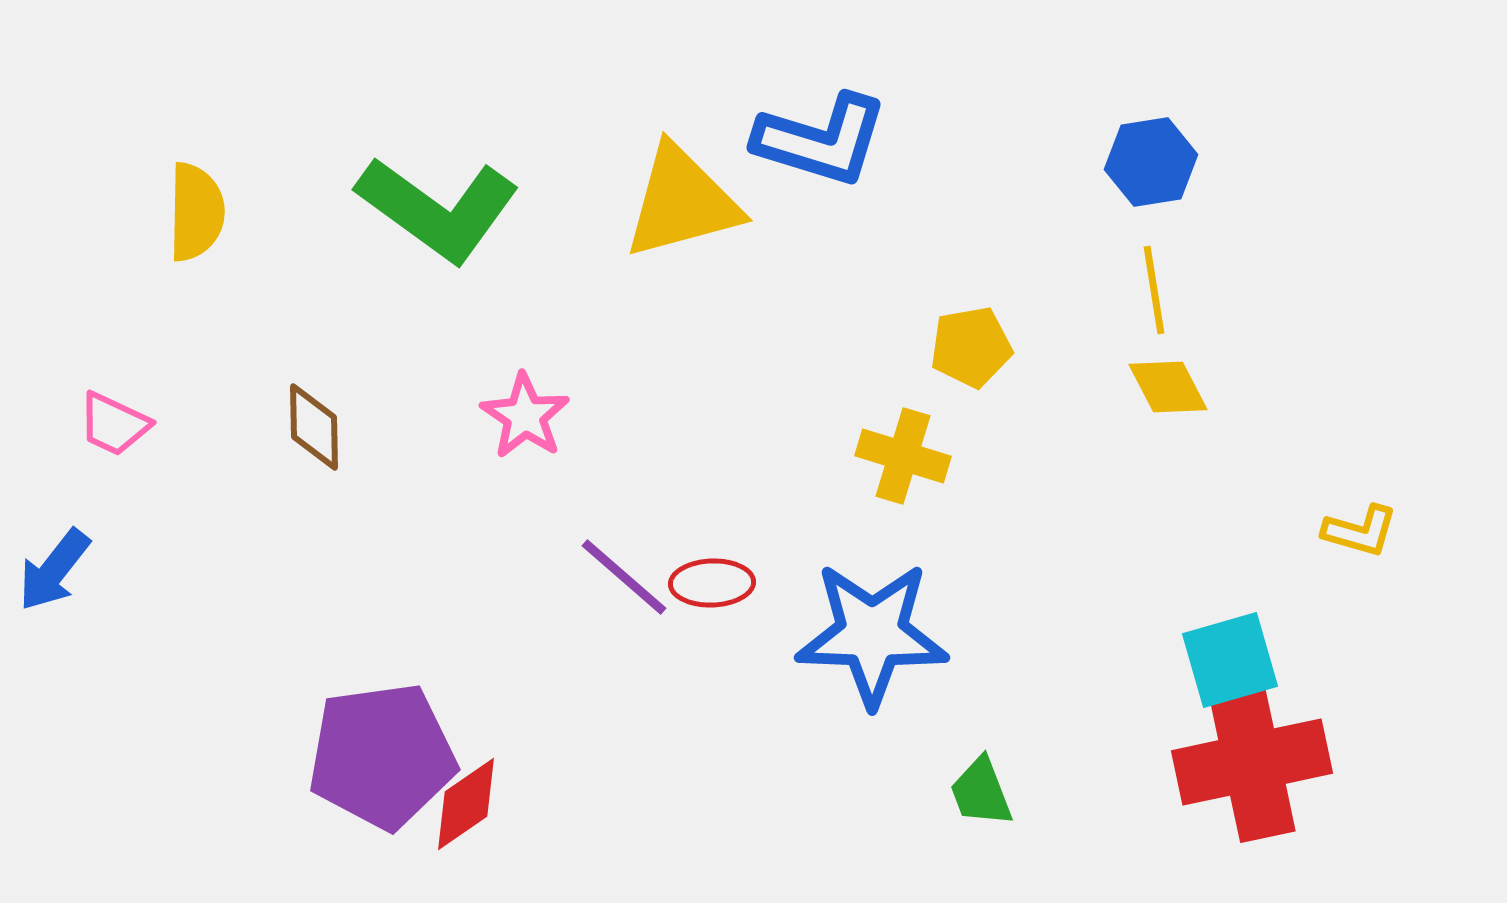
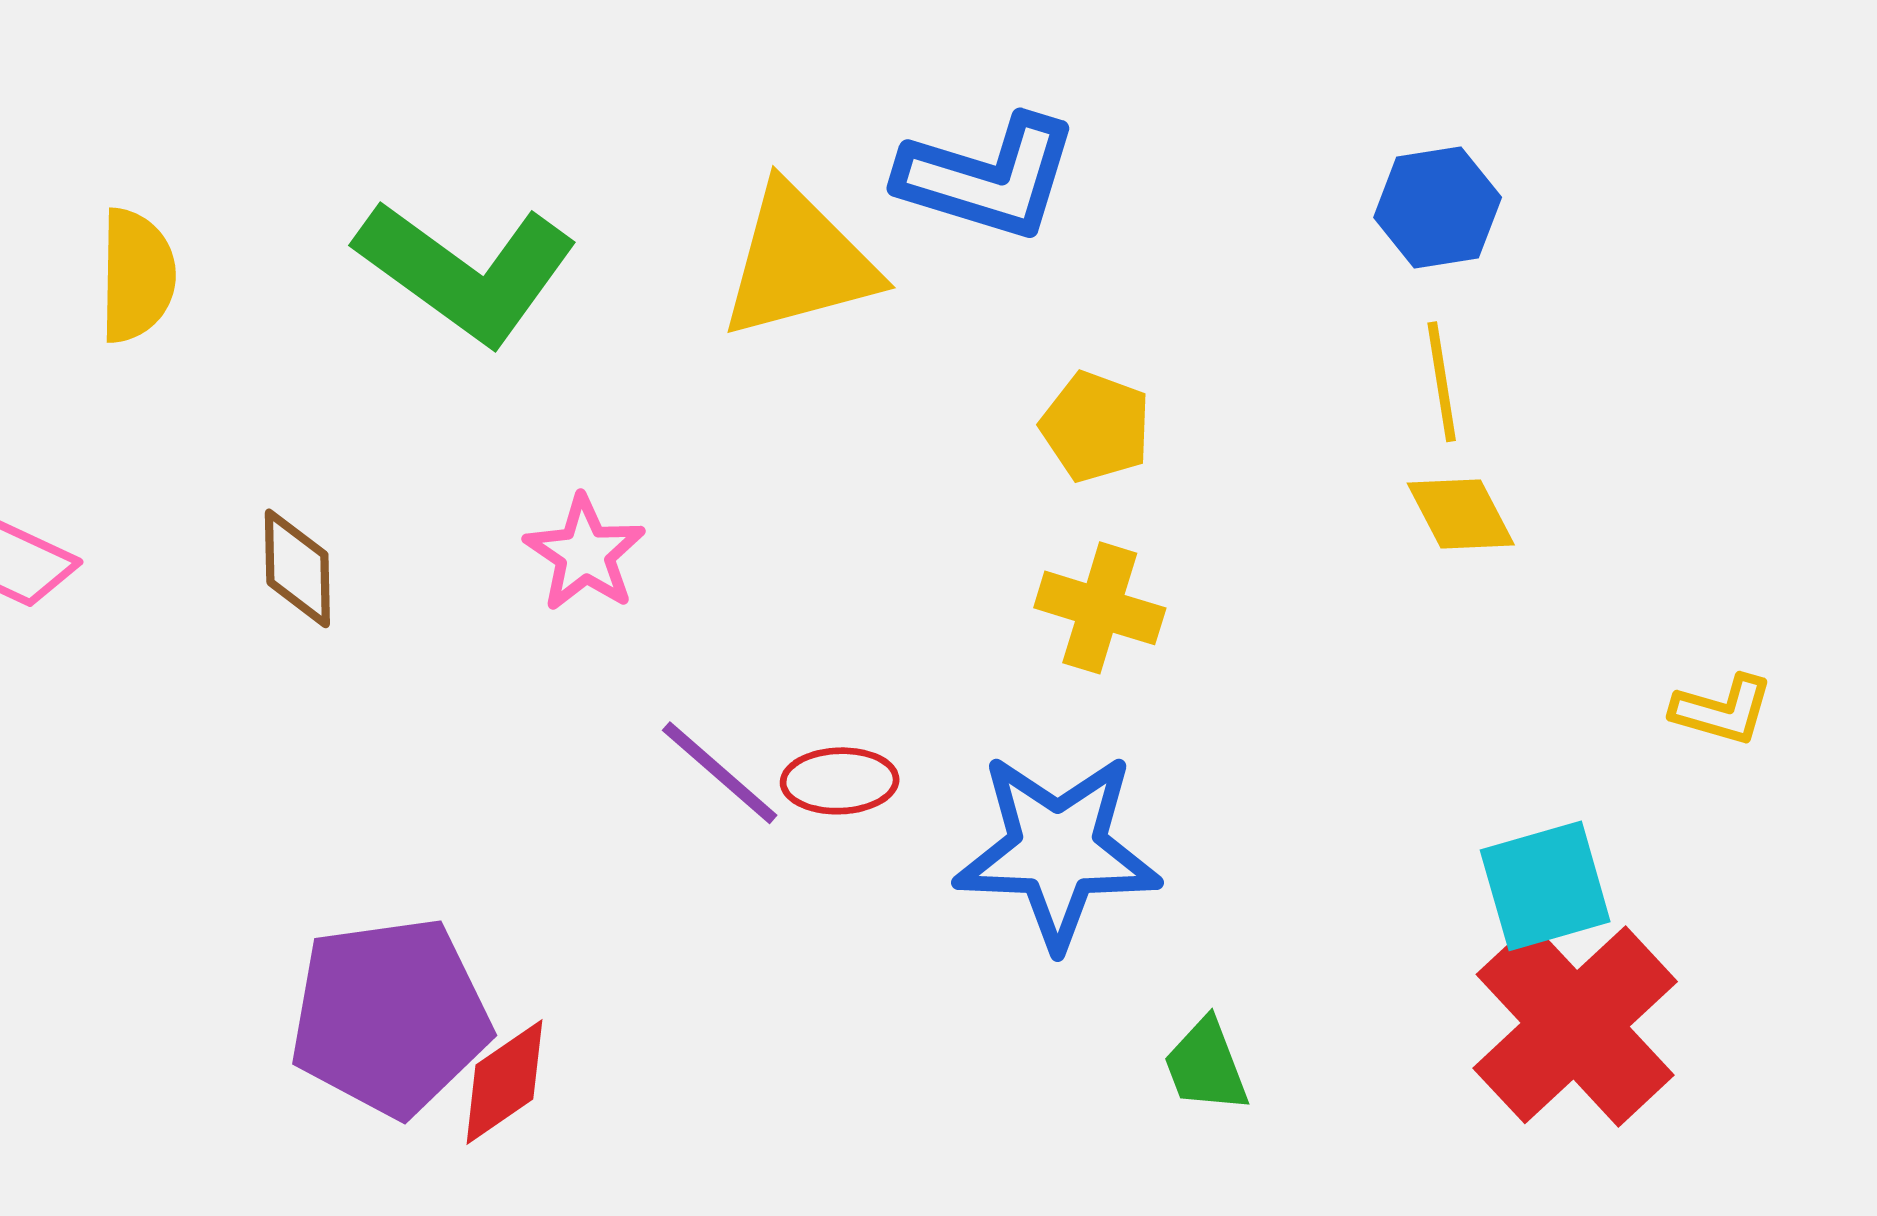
yellow pentagon: (971, 347) -> (1096, 427), moved, turned 30
red cross: (1252, 762) -> (1575, 1025), turned -31

